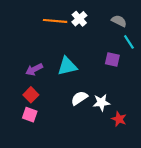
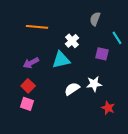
white cross: (79, 19) -> (72, 41), moved
orange line: (55, 21) -> (37, 27), moved
gray semicircle: (119, 21) -> (95, 19), moved, turned -96
white star: (101, 103) -> (94, 84), moved

